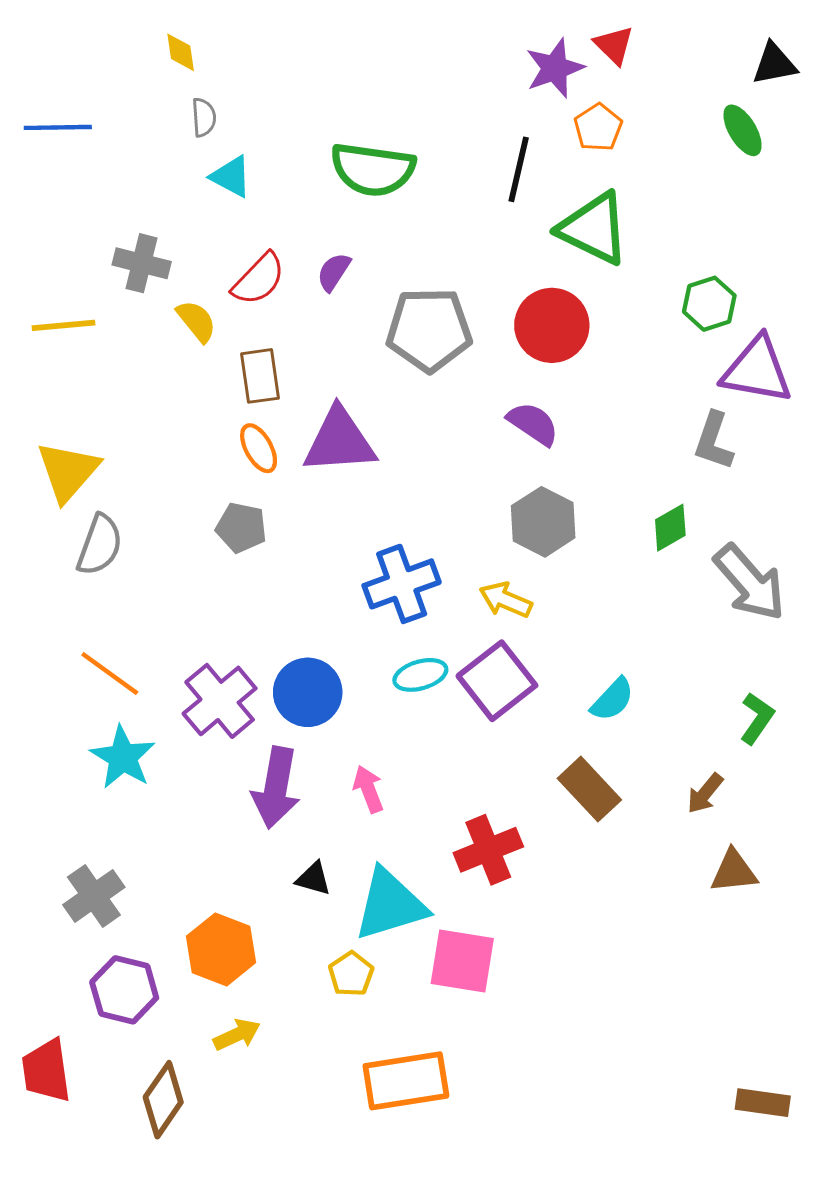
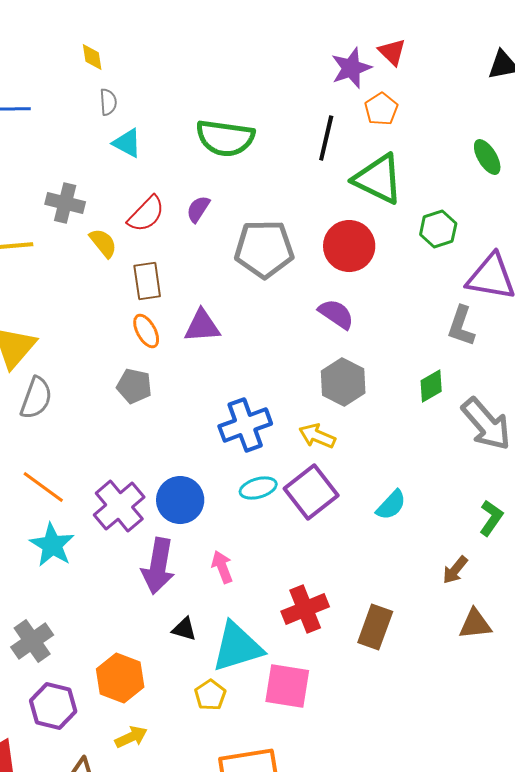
green ellipse: (743, 130) -> (487, 157), moved
green hexagon: (709, 304) -> (438, 229), moved
purple triangle: (339, 441) -> (202, 326), size x0.7
brown rectangle: (589, 789) -> (375, 627), moved, turned 63

